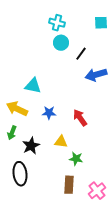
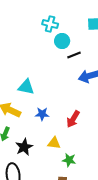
cyan circle: (61, 43) -> (62, 41), moved
black line: (81, 54) -> (74, 55), turned 32
red arrow: (80, 118) -> (73, 119), turned -114

